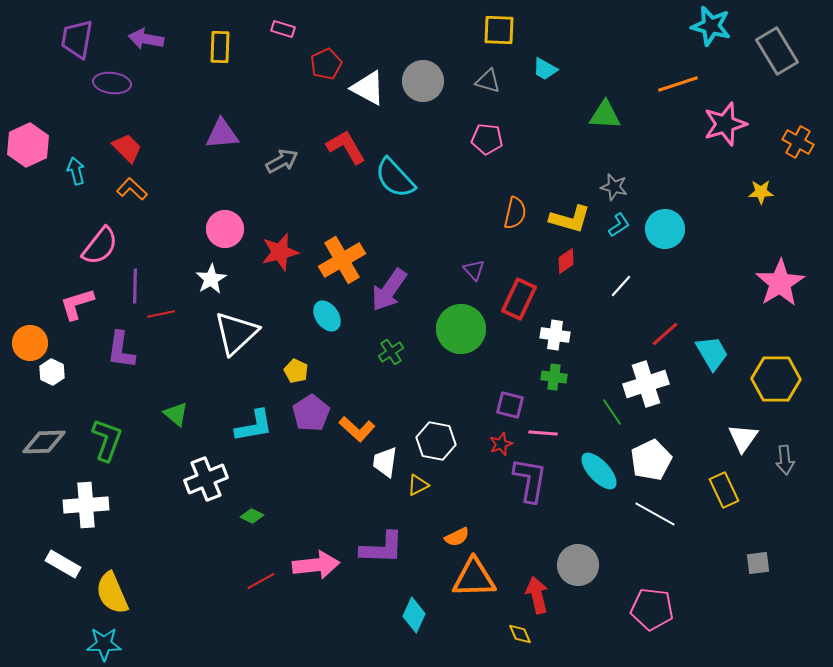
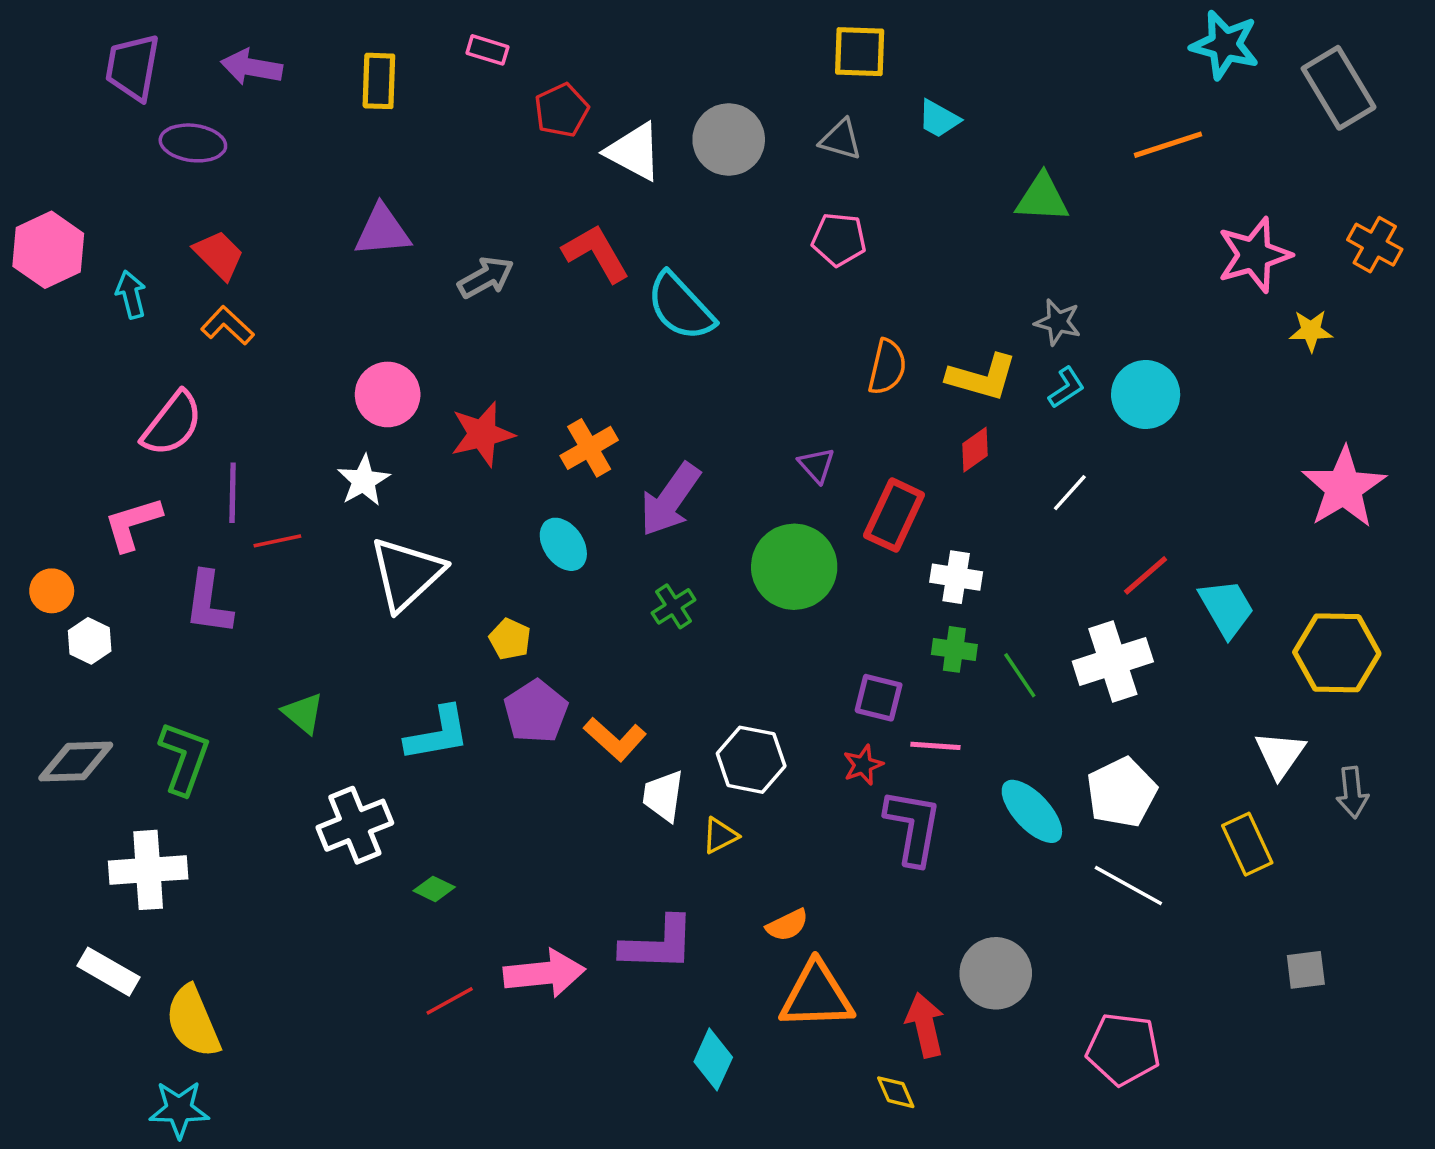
pink star: (725, 124) -> (1254, 255), moved
orange cross: (342, 260) -> (589, 448), size x0.7
orange circle: (30, 343) -> (52, 591), size x0.7
green line: (612, 412) -> (1020, 675), moved

